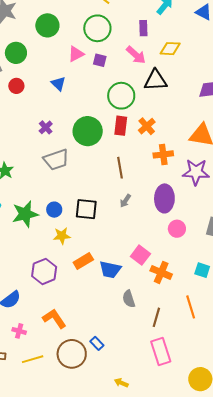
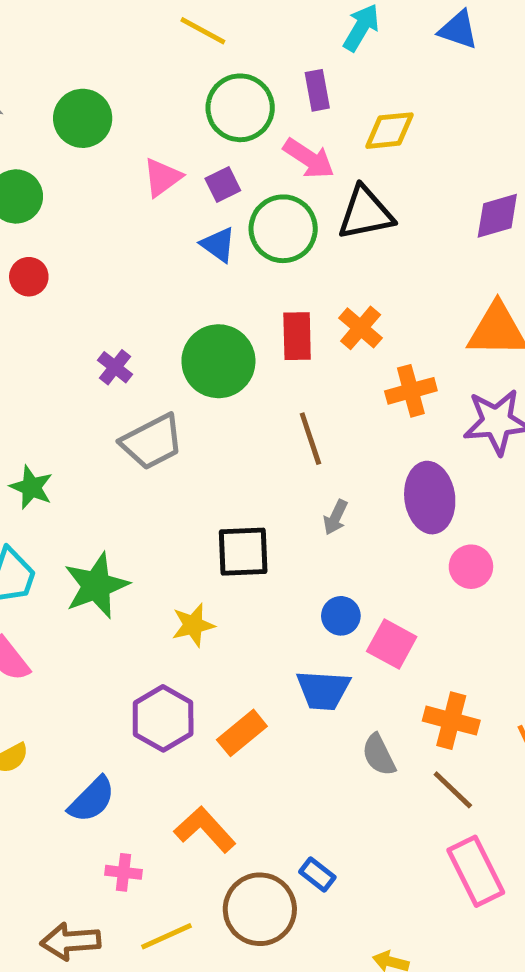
green circle: (97, 28) -> (240, 108), moved
purple square: (100, 60) -> (223, 184), turned -32
blue triangle: (58, 84) -> (218, 245), moved
green circle: (121, 96) -> (283, 229), moved
blue circle: (54, 210) -> (341, 616), moved
orange rectangle: (83, 261) -> (242, 733), moved
orange cross: (161, 272) -> (451, 721), moved
brown line: (156, 317) -> (453, 790), turned -54

